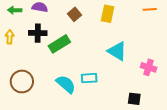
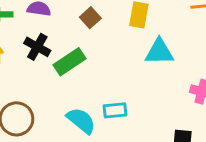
black cross: (38, 33) -> (37, 47), turned 30
cyan triangle: (117, 51) -> (159, 52), moved, turned -30

